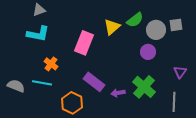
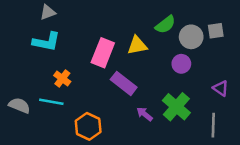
yellow triangle: (112, 27) -> (137, 45), moved, turned 30
purple triangle: (180, 72) -> (221, 88), turned -32
purple rectangle: (94, 82) -> (124, 83), moved
purple arrow: (118, 93) -> (145, 114), turned 48

